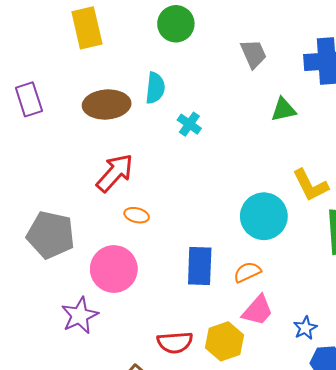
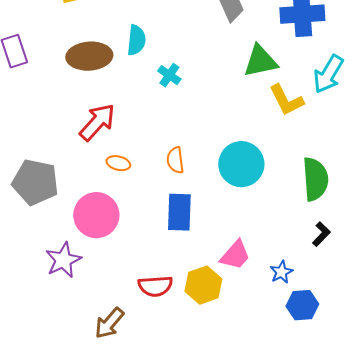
green triangle: (283, 110) -> (260, 61), size x1.4
yellow L-shape: (310, 185) -> (286, 100), moved
orange semicircle: (247, 272) -> (175, 160), moved, turned -72

